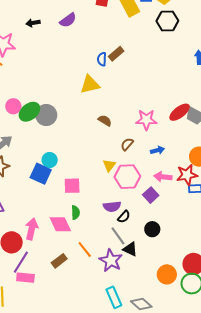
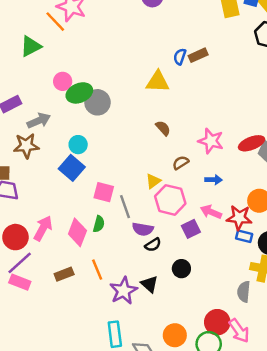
cyan circle: (50, 160) -> (78, 145), moved
pink diamond: (60, 224) -> (77, 232), turned 30
gray line: (118, 236) -> (125, 207), moved
orange circle: (167, 274) -> (175, 335), moved

